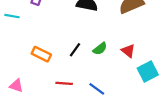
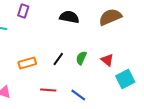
green semicircle: (100, 49) -> (81, 58), turned 152
orange rectangle: (41, 54) -> (27, 63), turned -42

